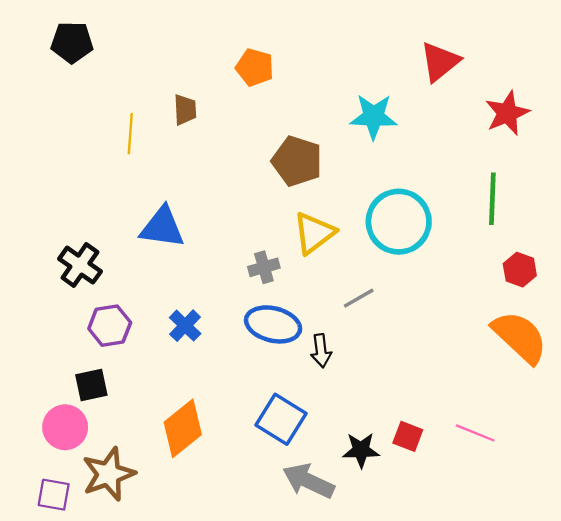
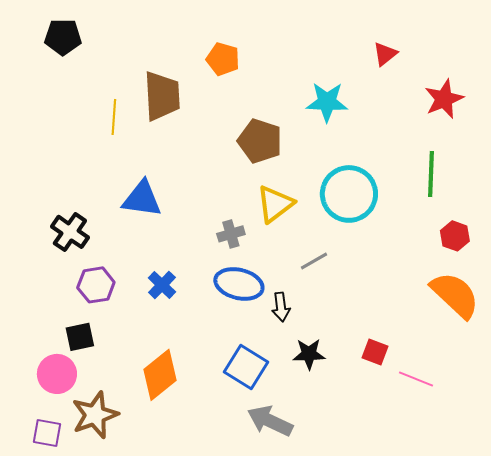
red triangle: (440, 62) -> (385, 54), size x0.7
brown trapezoid: (185, 110) -> (162, 96), size x1.8
red square: (408, 436) -> (375, 352), moved
black star: (361, 450) -> (309, 354), moved

